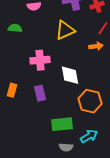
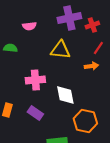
yellow triangle: (65, 30) -> (60, 50), turned 30
purple rectangle: (40, 93) -> (35, 113), turned -42

